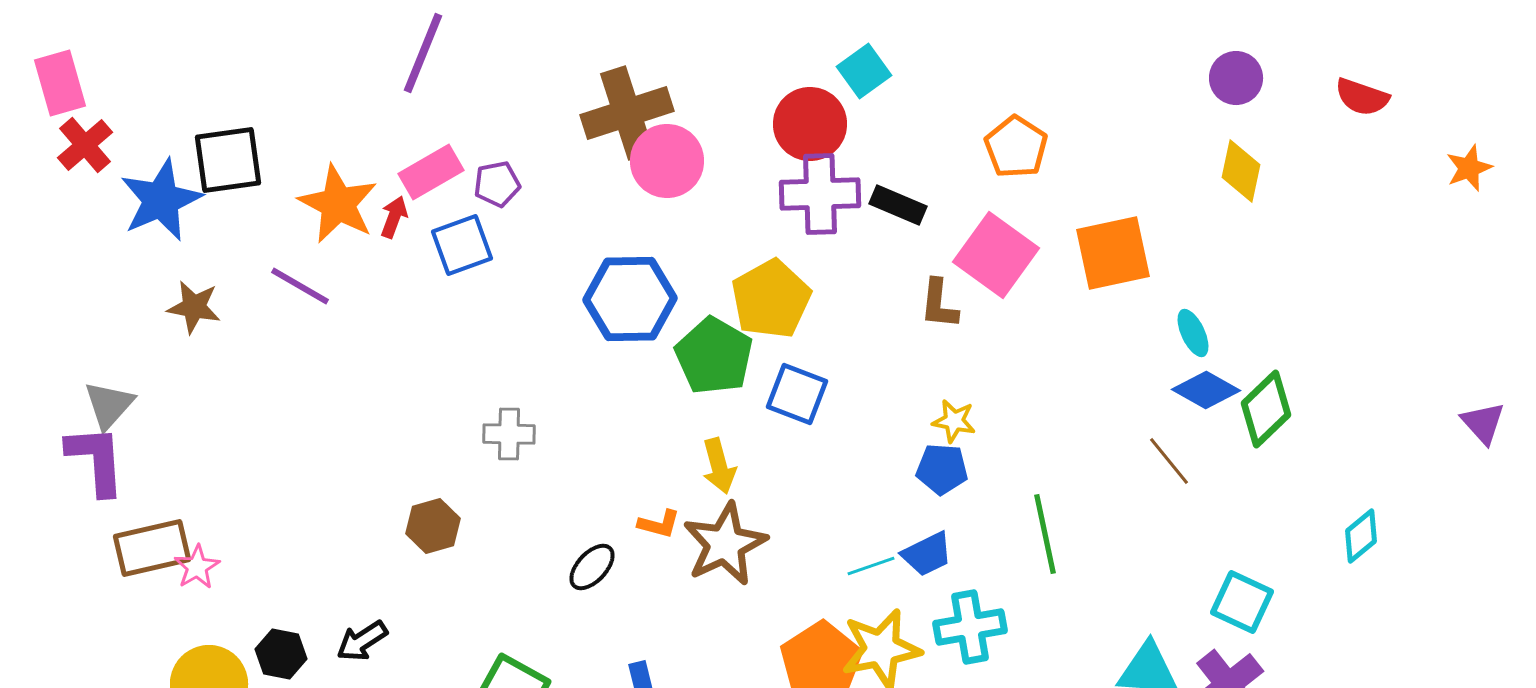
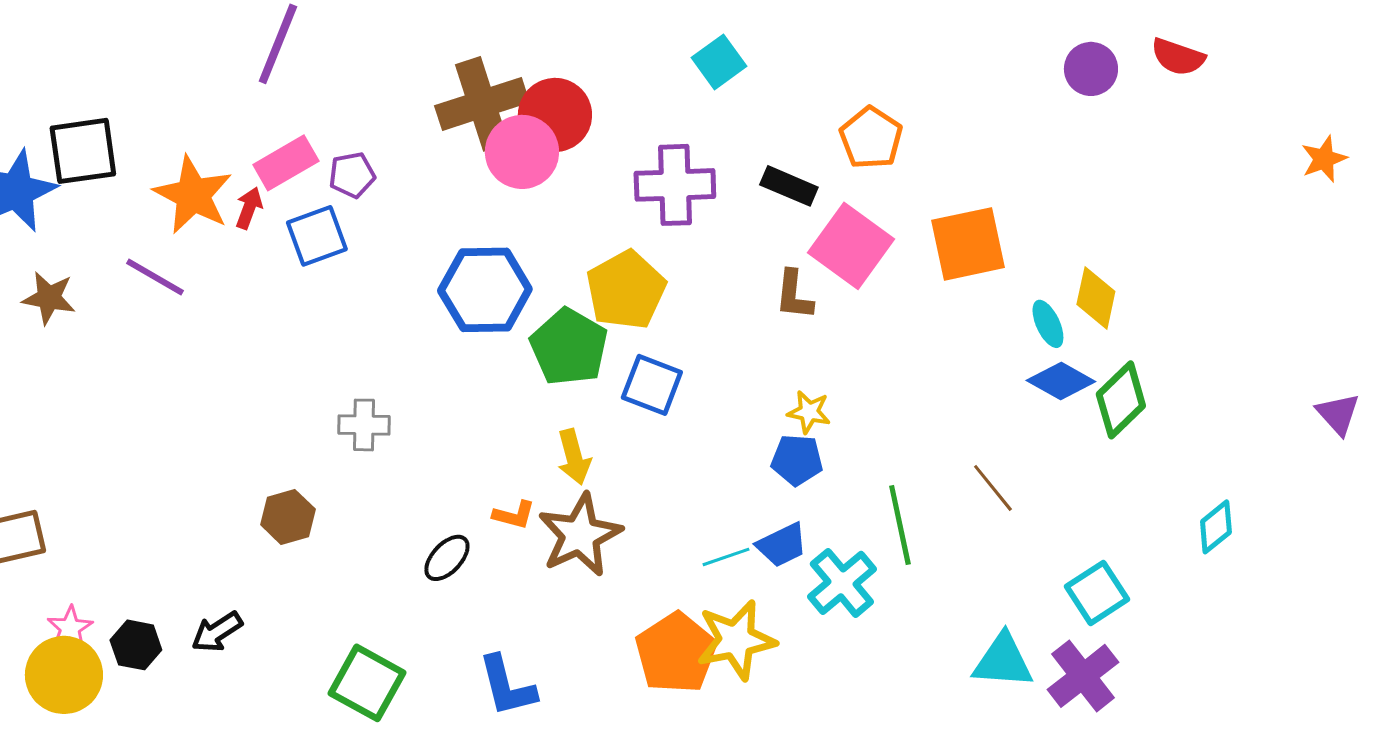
red semicircle: (1362, 97) -> (1178, 57), moved
red circle: (810, 124) -> (555, 115), moved
yellow diamond: (1241, 171) -> (1096, 298), moved
black rectangle: (898, 205) -> (789, 186), moved
brown line: (1169, 461) -> (993, 488), moved
pink star: (197, 567) -> (70, 628), moved
cyan square: (1242, 602) -> (1097, 593), turned 32
cyan cross: (970, 627) -> (842, 583), moved, turned -30

